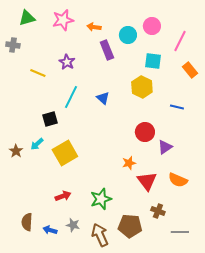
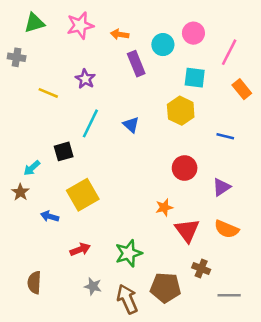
cyan arrow: (37, 144) -> (32, 168), moved
purple triangle: (165, 147) -> (221, 187), moved
blue arrow: (50, 230) -> (50, 216), moved

